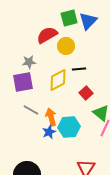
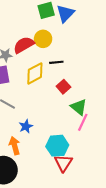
red semicircle: (47, 35) -> (24, 45), moved
orange arrow: (51, 117) -> (15, 146), moved
cyan hexagon: (69, 127) -> (57, 146), moved

